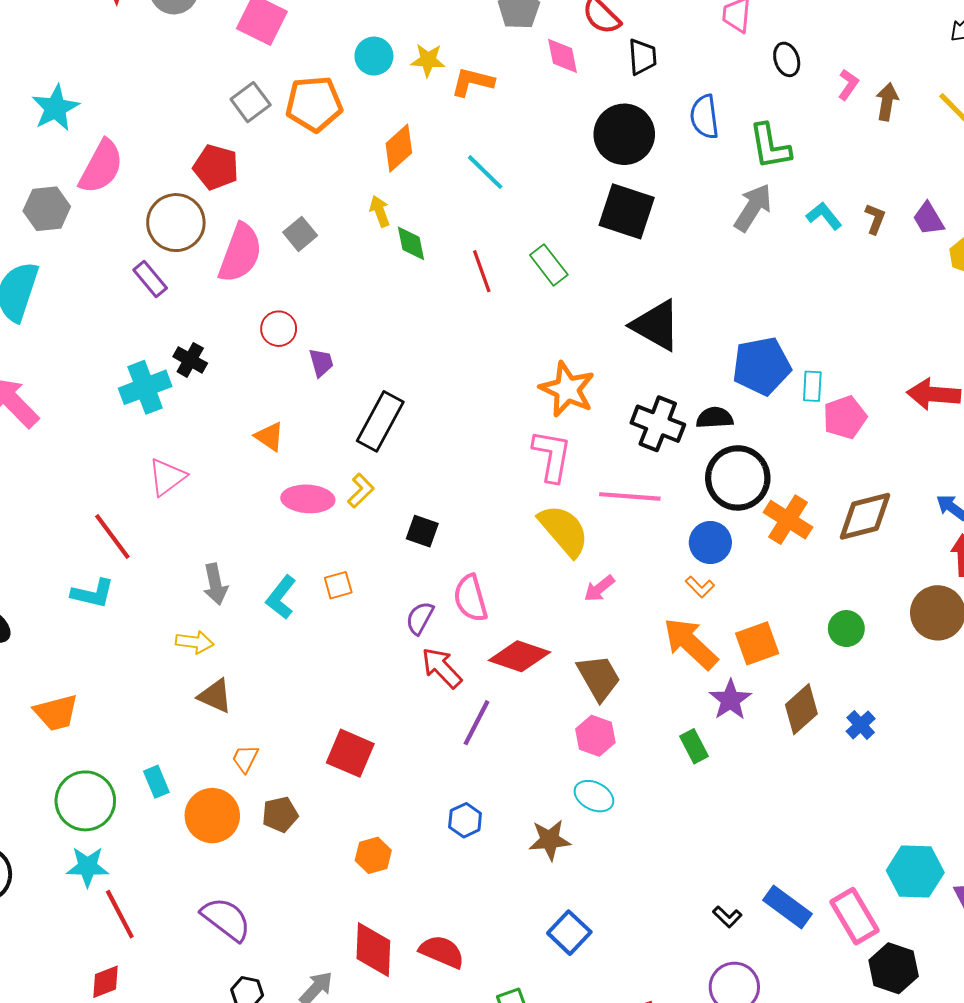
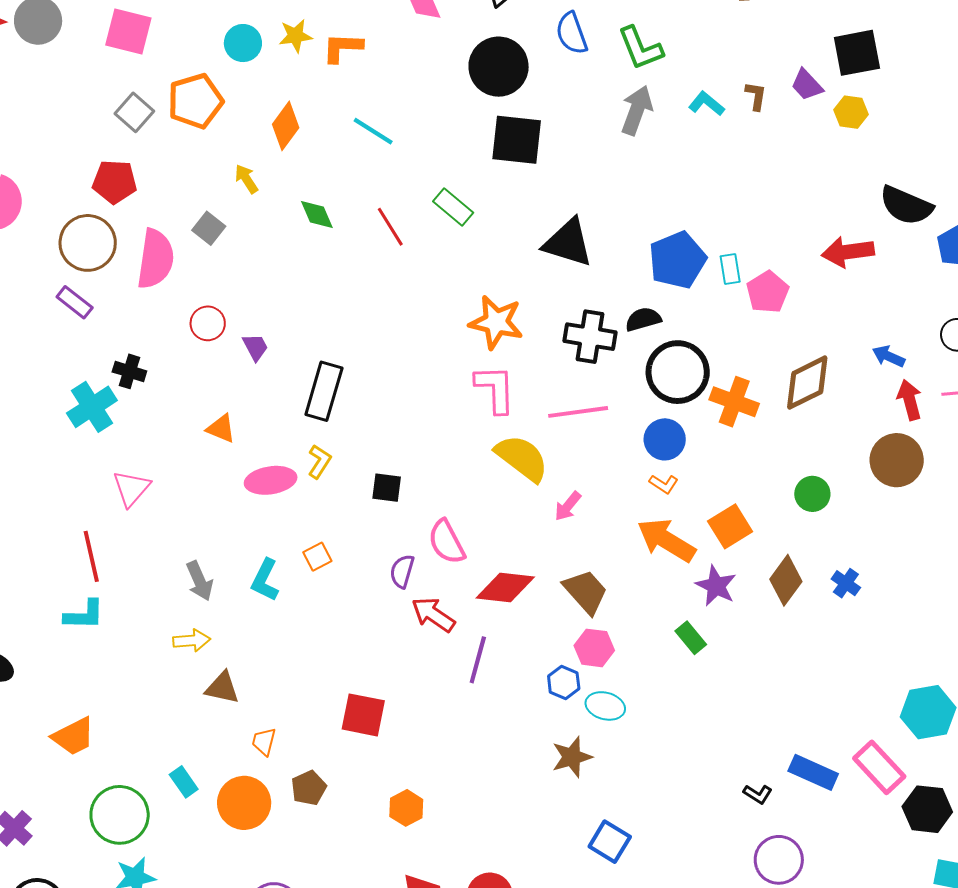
yellow arrow: (380, 211) -> (246, 179), moved
red line: (112, 536) -> (91, 556), turned 36
blue hexagon: (465, 820) -> (564, 682), moved

